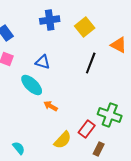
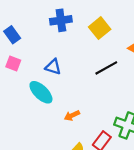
black line: (91, 63) -> (106, 68), turned 40
orange arrow: (51, 106) -> (72, 116), moved, turned -56

